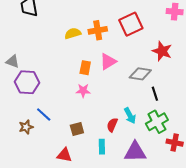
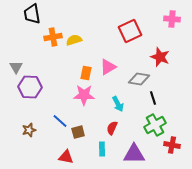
orange cross: (98, 30) -> (53, 37), moved
gray triangle: (12, 61) -> (16, 67), turned 40
pink star: (83, 91) -> (84, 95), size x1.5
blue line: (44, 114) -> (60, 121), moved
cyan arrow: (130, 116) -> (118, 104), moved

